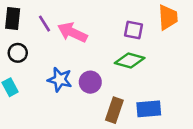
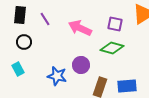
pink arrow: (72, 32) -> (80, 28), moved
blue star: (60, 80) -> (57, 76), moved

